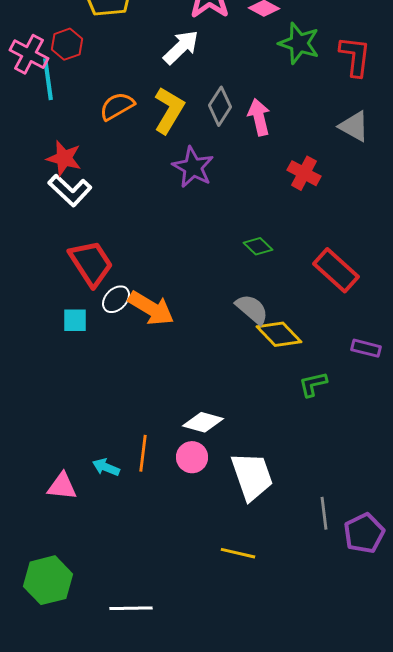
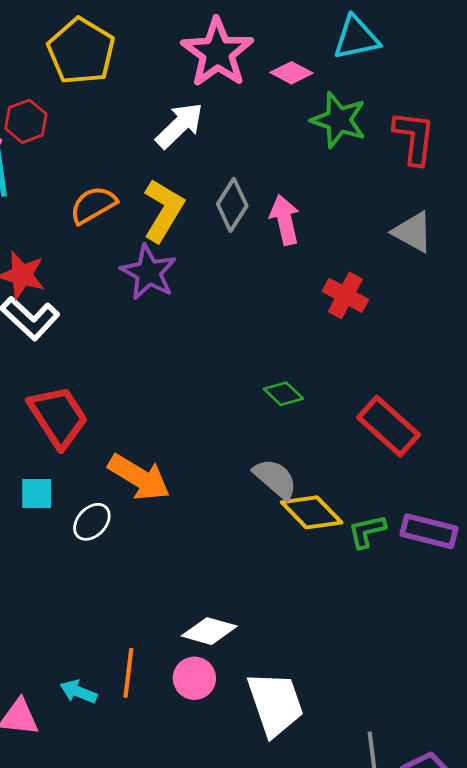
purple star: (193, 167) -> (149, 272), moved
white ellipse: (116, 299) -> (92, 522), moved
purple rectangle: (366, 348) -> (429, 531), size x1.4
green L-shape: (313, 384) -> (367, 531), moved

